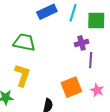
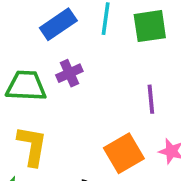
purple cross: (82, 43) -> (69, 73), moved

